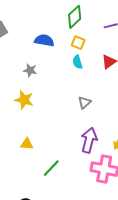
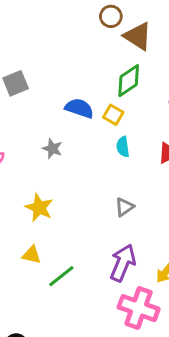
yellow square: (78, 43) -> (113, 115), moved
yellow star: (24, 100) -> (39, 208), moved
green line: (51, 168) -> (61, 276), moved

